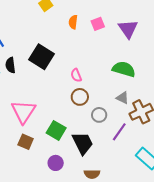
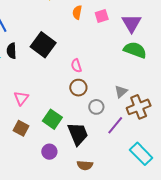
green semicircle: (124, 69) -> (135, 50), moved
gray triangle: (123, 98) -> (121, 91), turned 48
pink triangle: (23, 112) -> (21, 98), size x0.6

